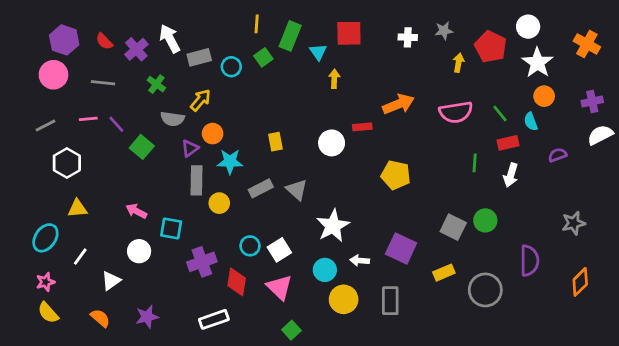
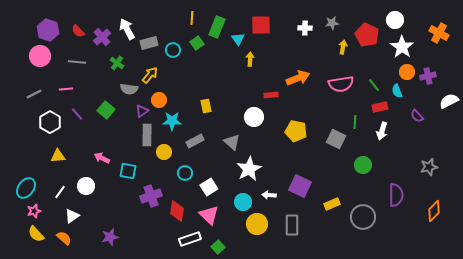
purple cross: (592, 101) -> (428, 76), moved
purple line: (116, 124) -> (77, 114), moved
white circle: (332, 143) -> (254, 117), moved
purple semicircle: (557, 155) -> (417, 116), turned -112
gray triangle: (297, 190) -> (232, 142), moved
gray square: (453, 227) -> (336, 139), moved
cyan ellipse: (45, 238) -> (26, 188), moved
cyan circle: (250, 246) -> (185, 173), moved
white circle: (139, 251) -> (86, 186), moved
white triangle: (111, 281) -> (72, 216), moved
orange semicircle: (100, 318) -> (64, 238), moved
white rectangle: (214, 319) -> (190, 239), moved

